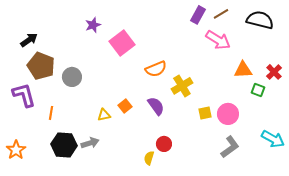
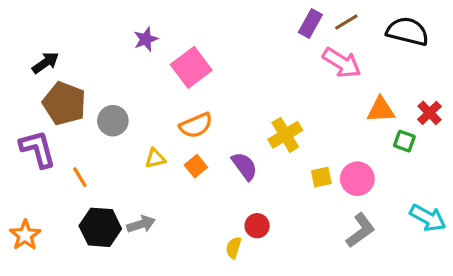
orange semicircle: (156, 69) -> (196, 125), moved
orange line: (51, 113) -> (80, 177), turned -40
yellow triangle: (104, 115) -> (155, 158), moved

